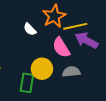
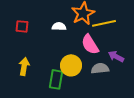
white semicircle: (30, 29) -> (59, 26), turned 136
purple arrow: (86, 40) -> (116, 56), moved, size x0.7

